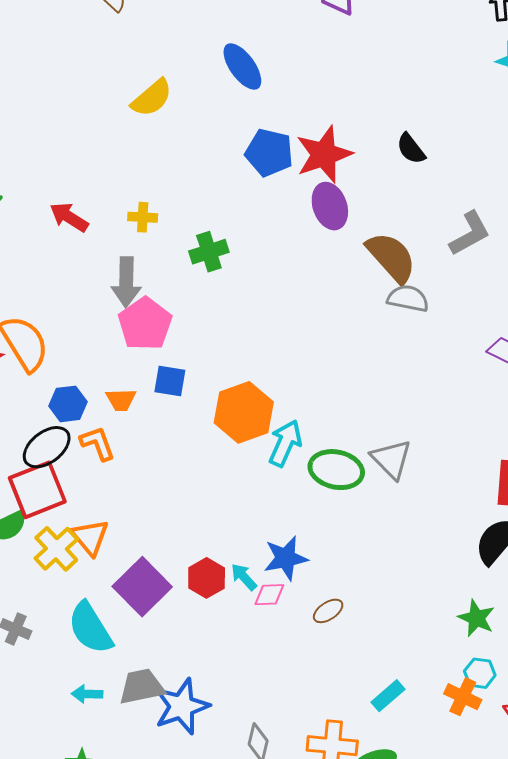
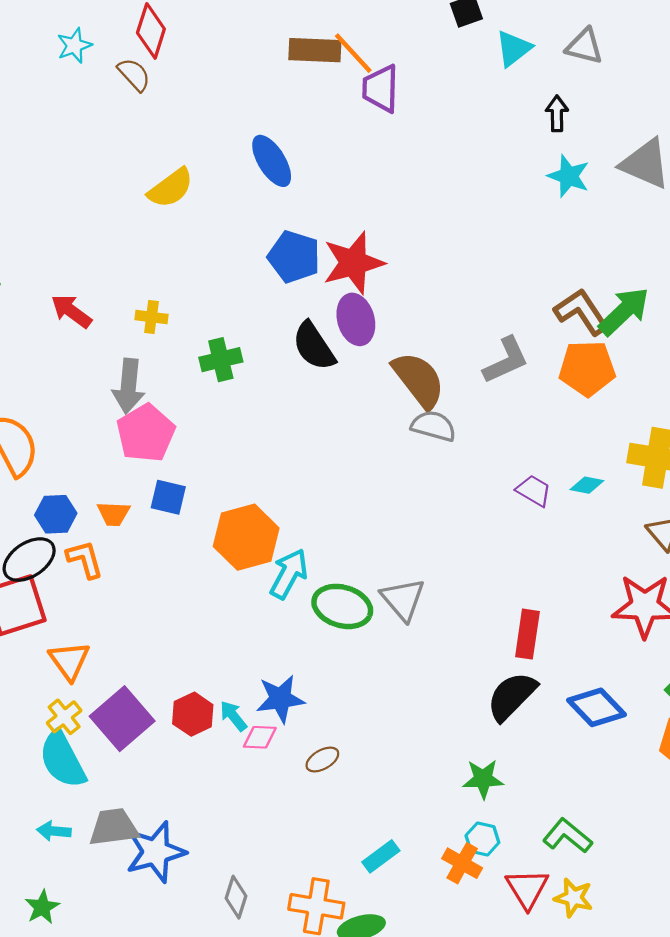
black semicircle: (411, 149) -> (314, 346), moved, size x1.4
yellow cross: (56, 549) -> (64, 717), moved, size x0.7
green star: (476, 618) -> (483, 779), turned -30

